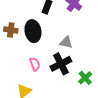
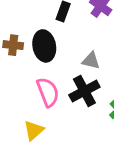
pink semicircle: (35, 64) -> (48, 92), size x1.5

